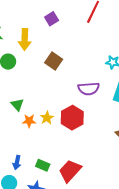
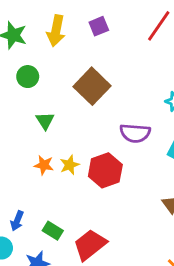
yellow arrow: (25, 39) -> (56, 31), moved
brown square: (54, 61) -> (92, 86), size x1.4
green triangle: (17, 105) -> (45, 121), moved

